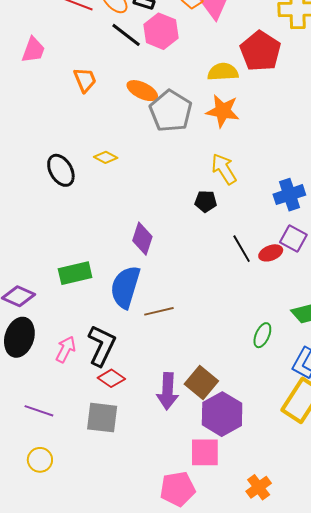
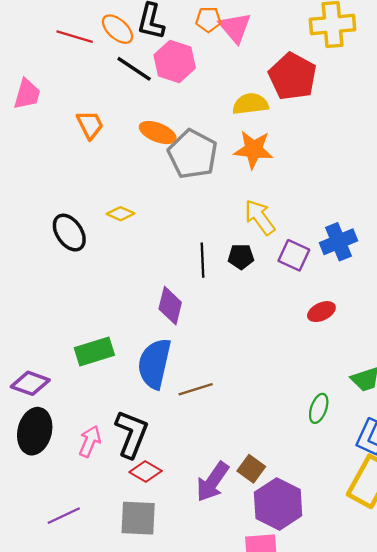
purple square: (293, 238) -> (294, 255), moved
black line: (242, 249) -> (202, 260), moved, turned 32
brown square: (201, 382) -> (251, 469), size x0.7
purple arrow: (168, 391) -> (212, 482), turned 36
purple line: (39, 411) -> (64, 516), turned -40

